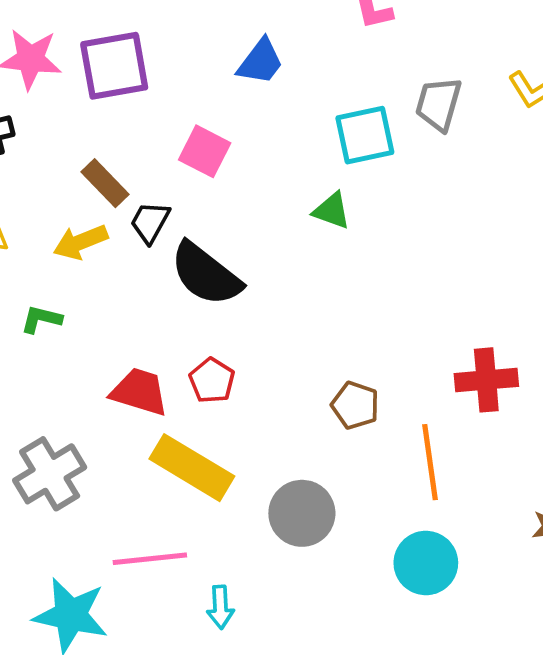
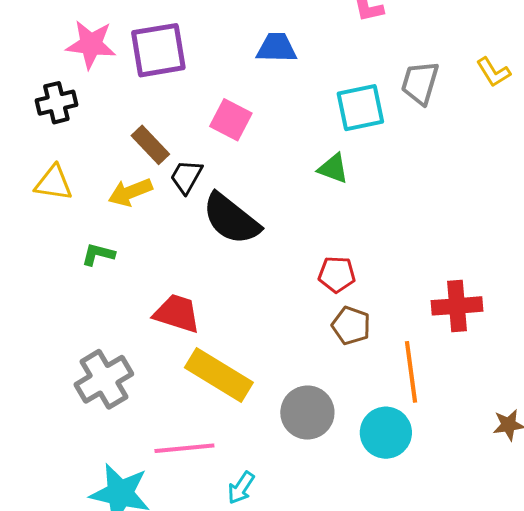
blue trapezoid: (260, 62) -> (276, 48), turned -126
red pentagon: (212, 381) -> (337, 274), moved, turned -30
cyan circle: (426, 563) -> (386, 433), moved
cyan arrow: (220, 607) -> (241, 488), turned 36

